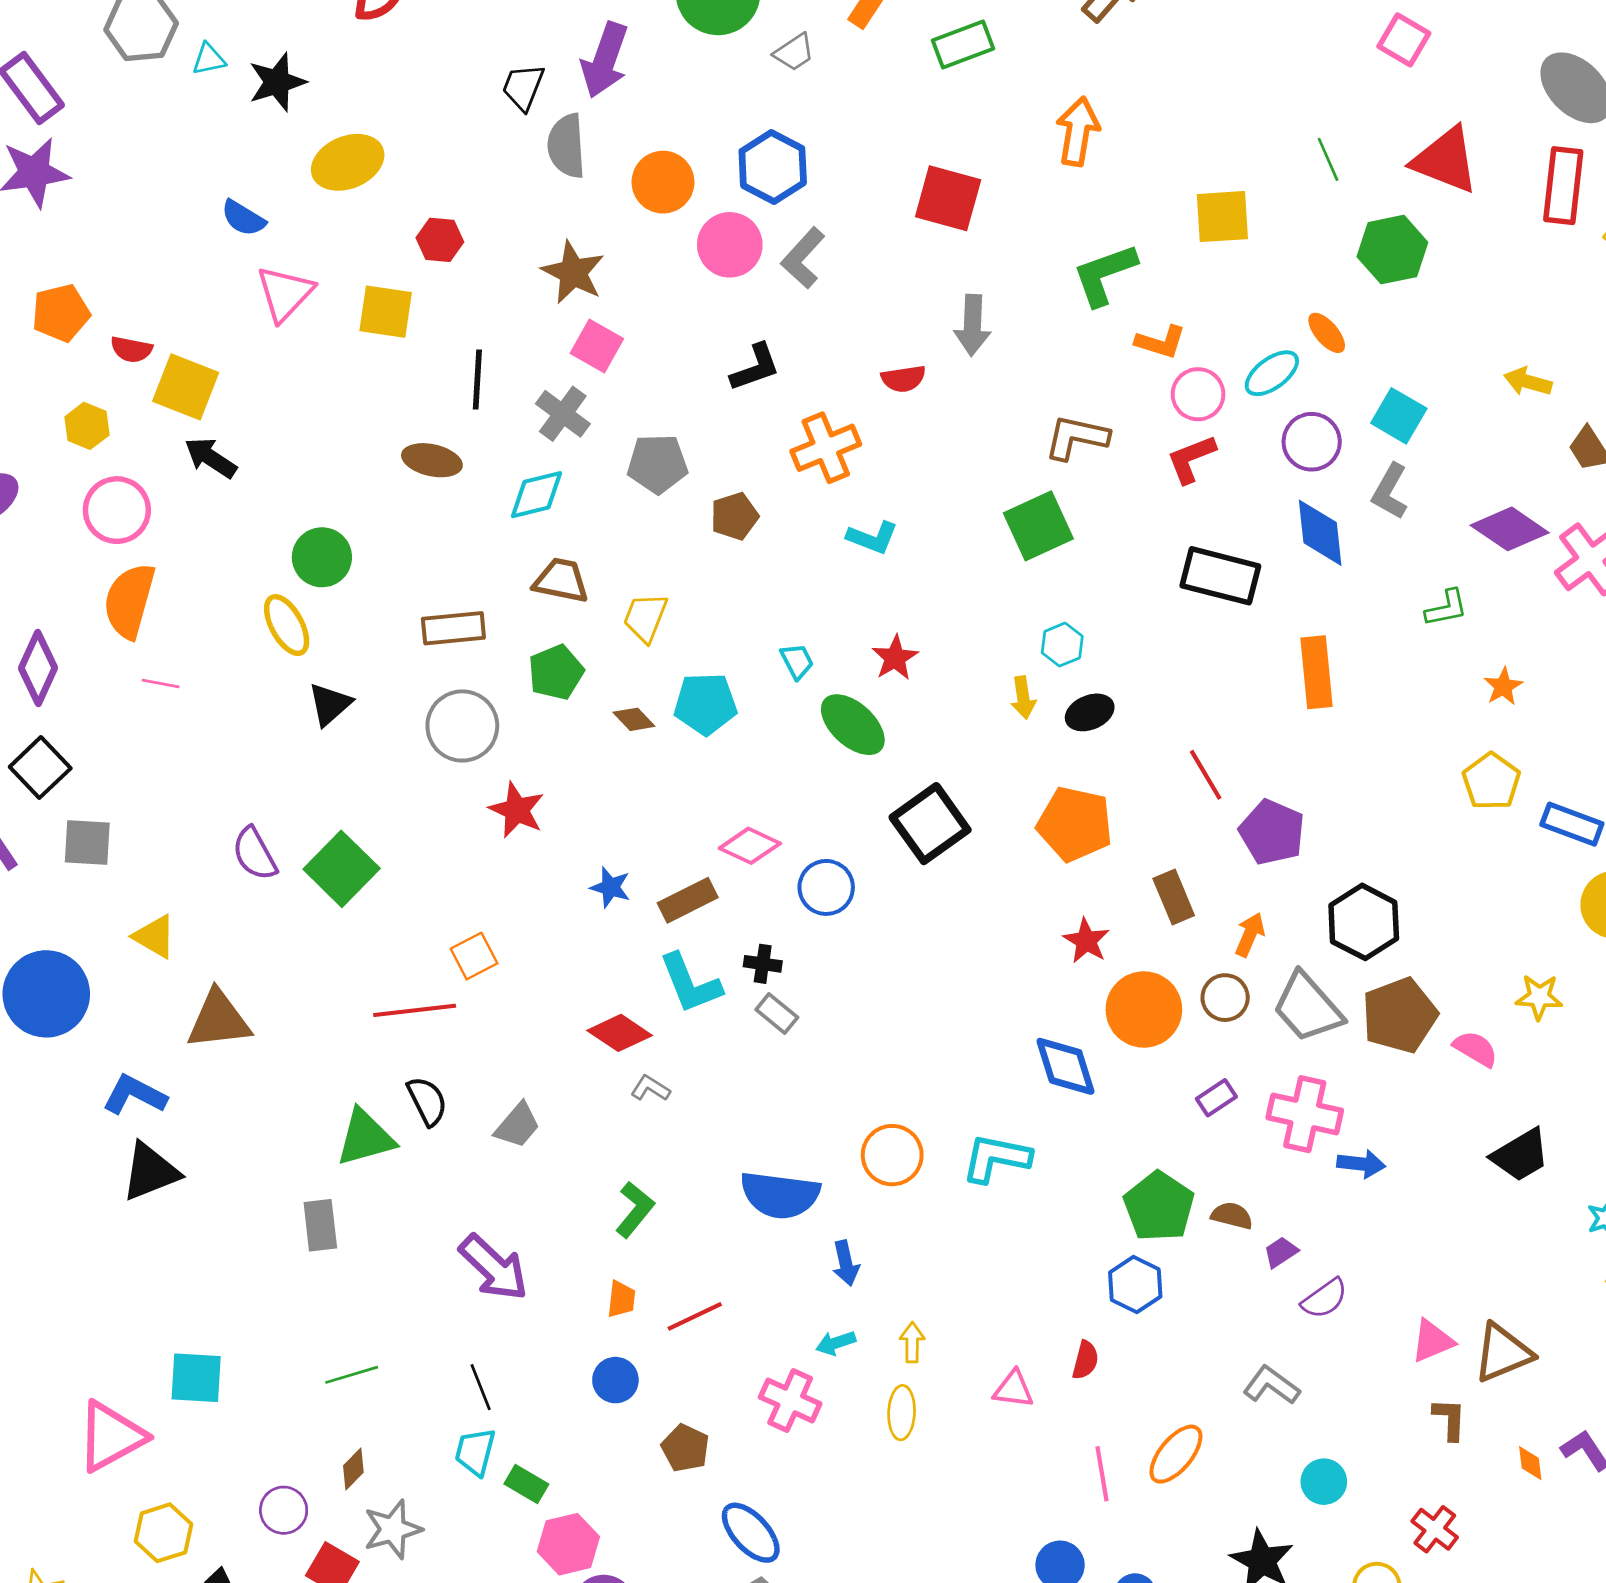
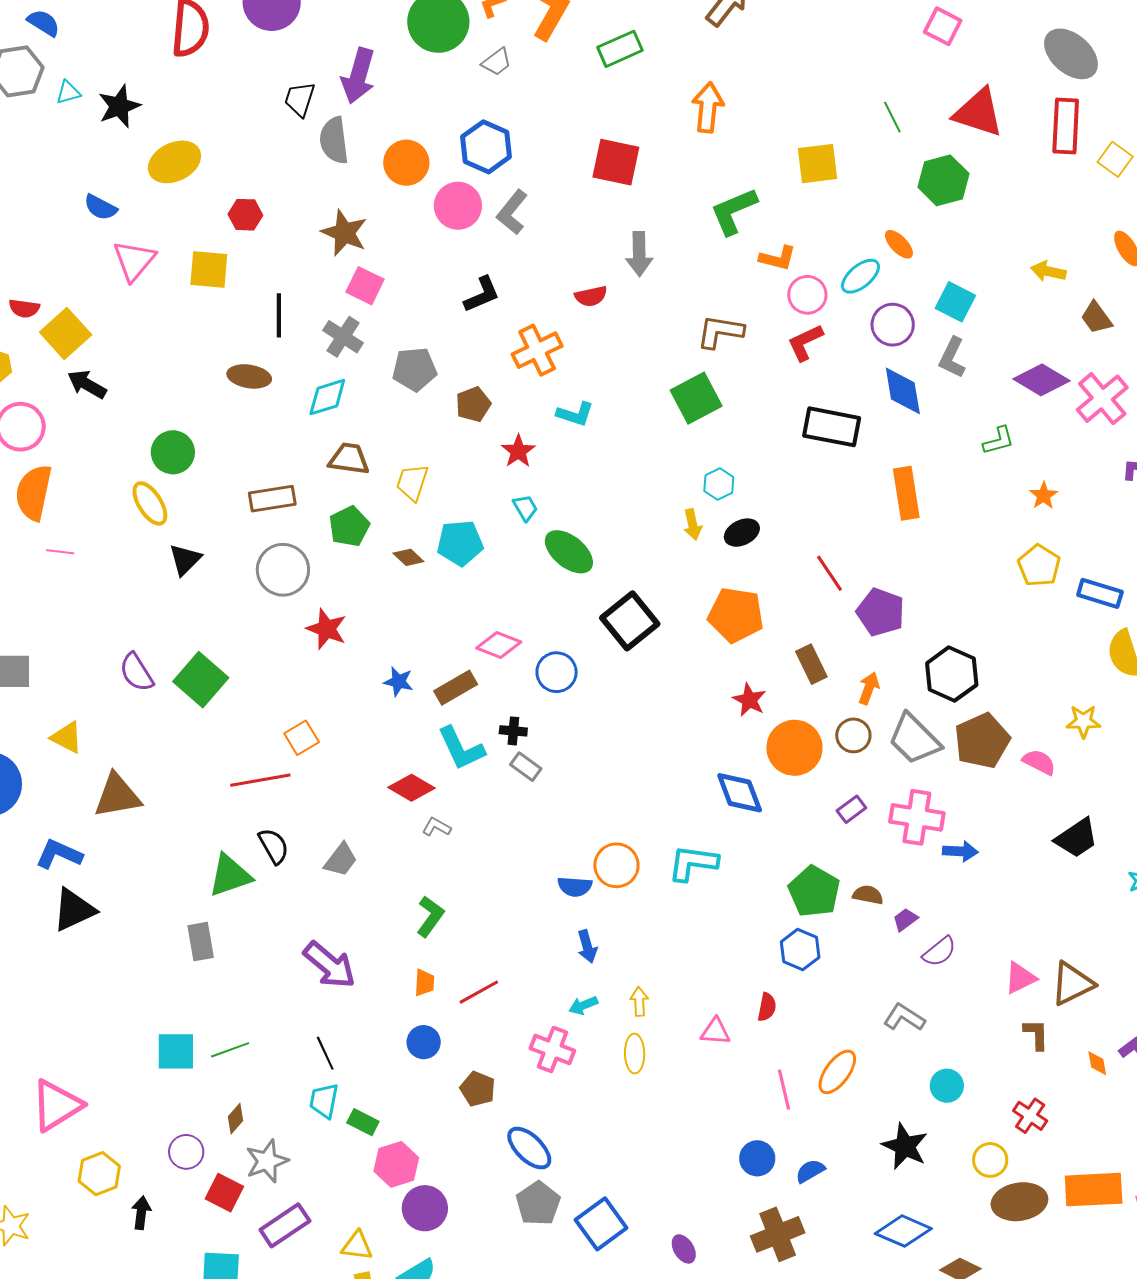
yellow square: (186, 387) -> (66, 333), turned 30
red star: (895, 658) -> (518, 451), moved
blue semicircle: (780, 1195) -> (575, 887), moved, size x0.6
cyan square: (196, 1378) -> (176, 1051), moved

